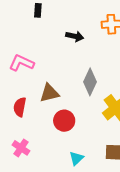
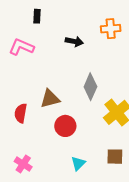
pink L-shape: (21, 63) -> (21, 47), moved
pink cross: (21, 148) -> (23, 164), moved

